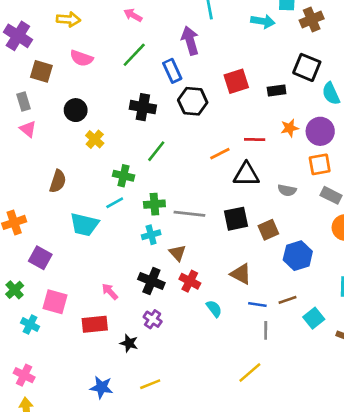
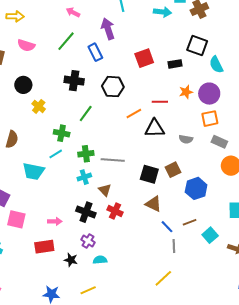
pink arrow: (133, 15) -> (73, 12), moved
black hexagon: (193, 101) -> (113, 87), moved
black square: (236, 219) -> (149, 174), moved, turned 30
pink arrow: (110, 292) -> (55, 221), turned 136
pink square: (55, 302) -> (16, 219), moved
blue line: (257, 305) -> (167, 227), turned 40
cyan semicircle: (214, 309) -> (100, 260), moved, turned -56

